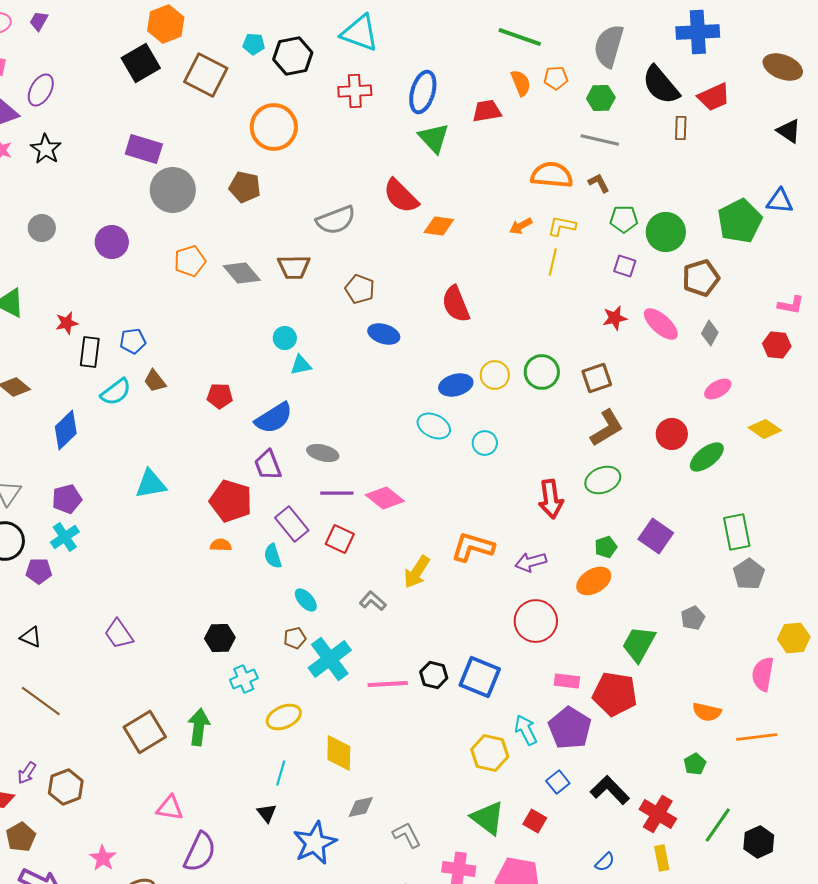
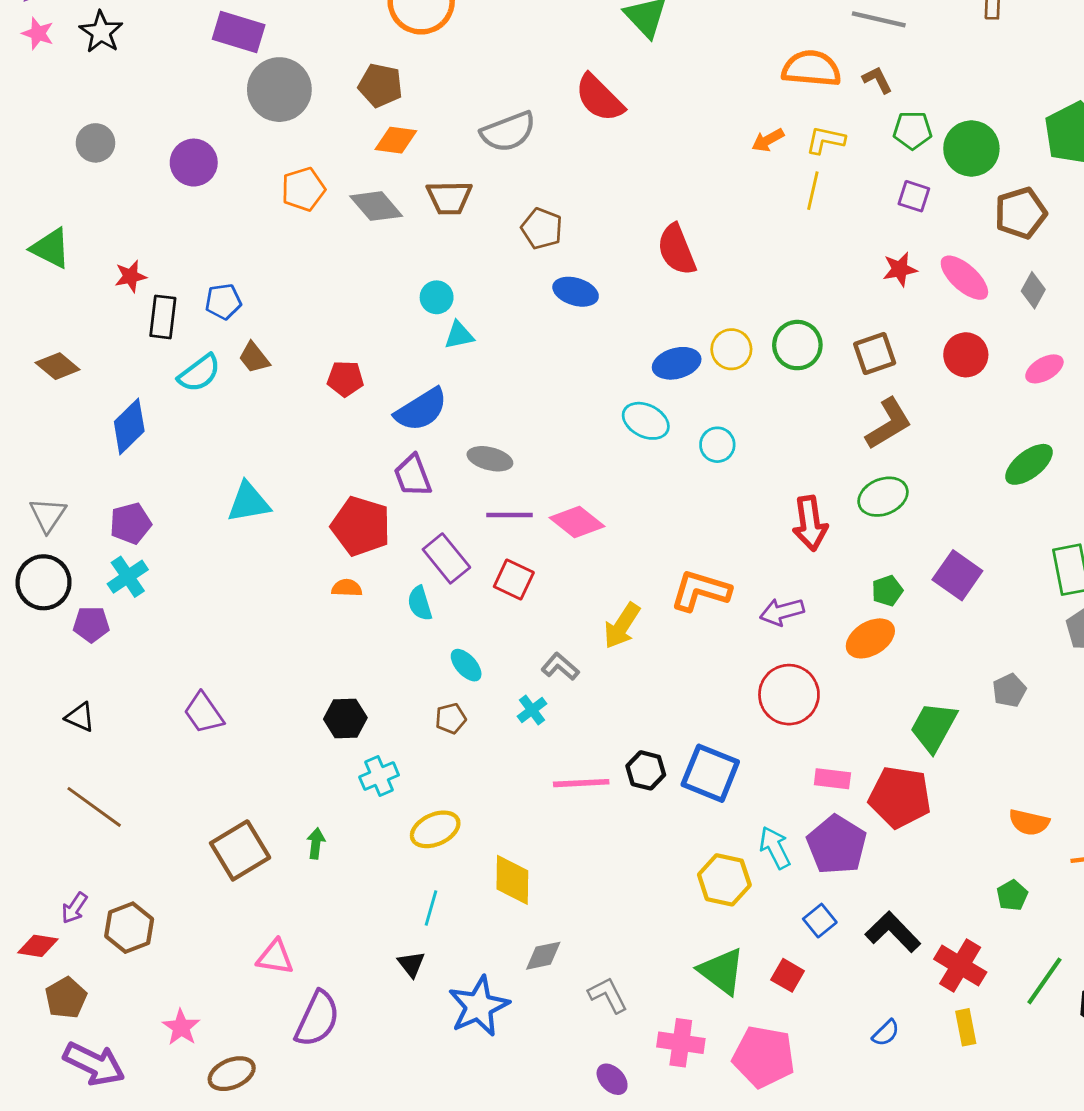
orange diamond: (439, 226) -> (396, 140), moved
red circle: (672, 434) -> (966, 355), moved
cyan cross: (330, 659) -> (532, 710), moved, size x0.5
green arrow: (199, 727) -> (316, 843), size x0.6

